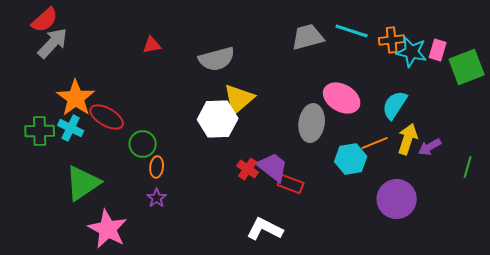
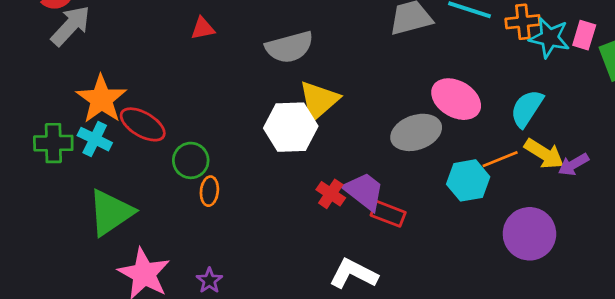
gray ellipse: (312, 123) -> (416, 132), turned 63
yellow arrow: (408, 139) -> (544, 154), turned 104
purple star: (157, 198) -> (209, 280), moved

